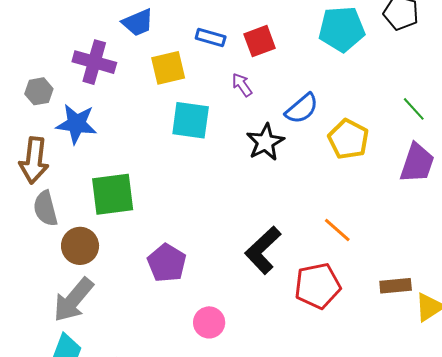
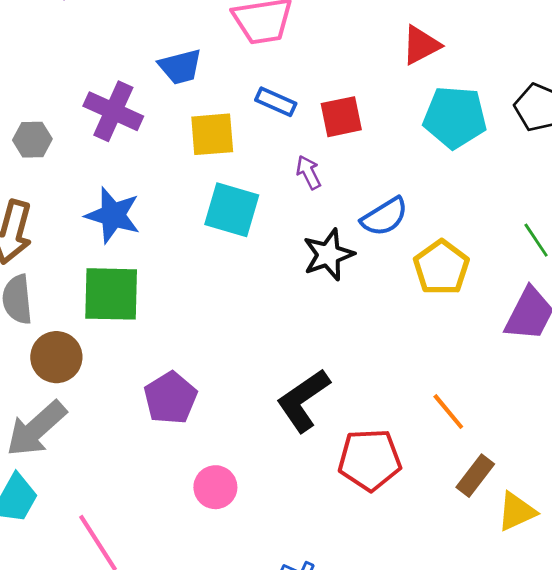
blue star: (76, 124) -> (113, 215), moved
orange line: (337, 230) -> (448, 412), moved
brown rectangle: (396, 286) -> (475, 476), turned -56

